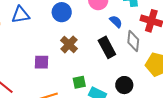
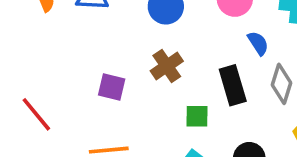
green square: (79, 82) -> (197, 116), moved

